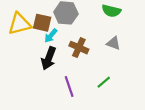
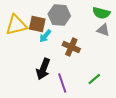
gray triangle: (113, 43) -> (103, 30), moved
black arrow: (49, 58) -> (43, 69), moved

